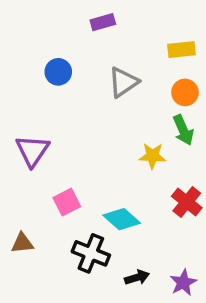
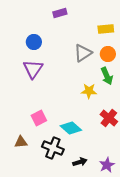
gray triangle: (123, 82) -> (83, 53), moved
purple triangle: (33, 151) -> (33, 69), moved
brown triangle: (22, 243) -> (21, 142), moved

